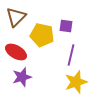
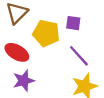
purple line: (71, 55) -> (79, 56), turned -55

